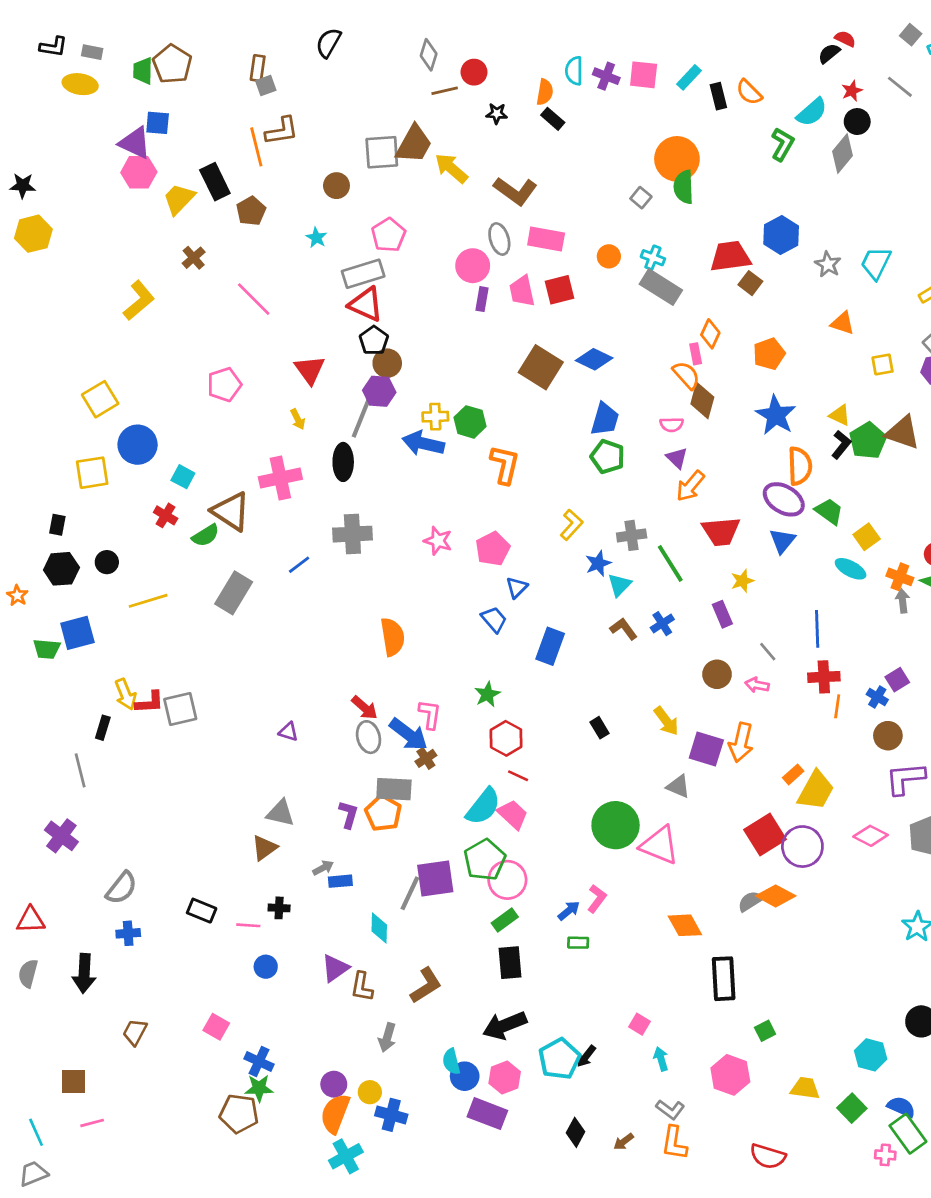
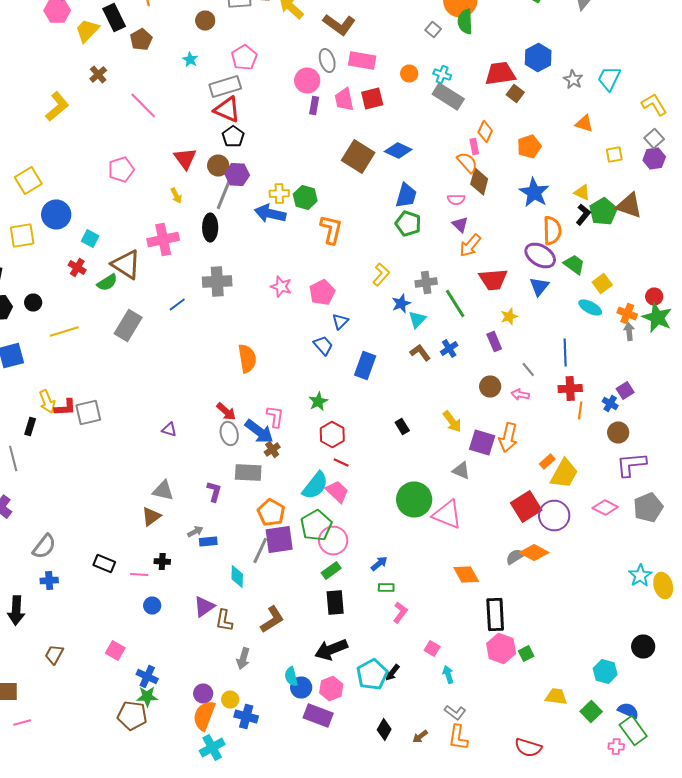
brown circle: (387, 363) -> (218, 166), moved
orange pentagon: (383, 813) -> (271, 512), moved
pink L-shape: (597, 899) -> (400, 612), moved
pink hexagon: (730, 1075) -> (501, 648), moved

